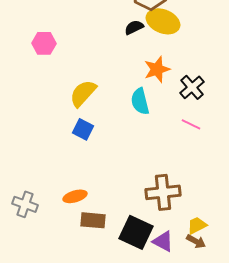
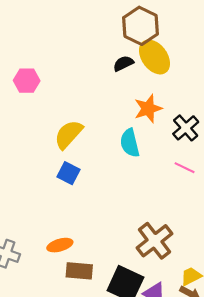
yellow ellipse: (163, 21) -> (154, 57), turned 32
brown cross: (163, 192) -> (154, 241), turned -32

